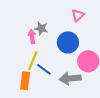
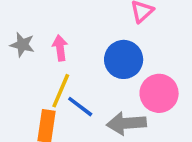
gray star: (41, 28) -> (22, 45), moved

